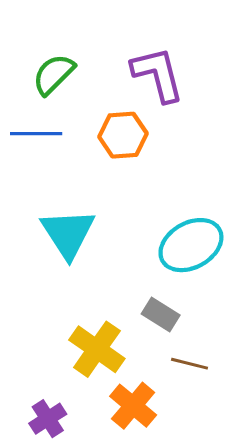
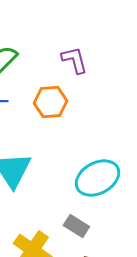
purple L-shape: (158, 74) -> (74, 60), size x0.7

